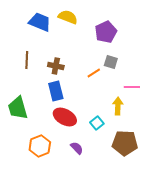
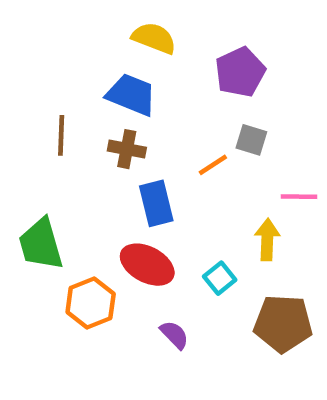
blue trapezoid: (40, 22) -> (131, 95), moved
blue rectangle: (56, 91) -> (156, 203), moved
orange hexagon: (40, 146) -> (91, 303), moved

